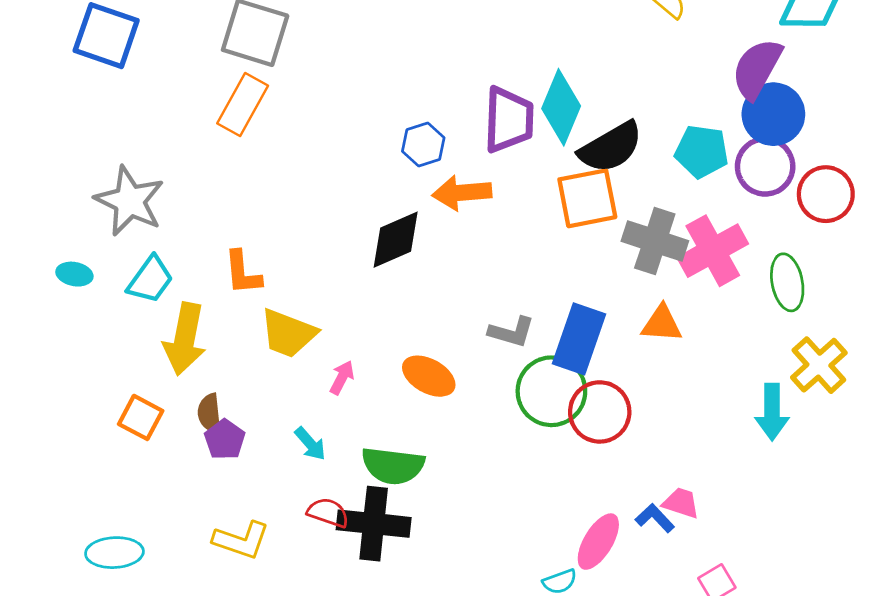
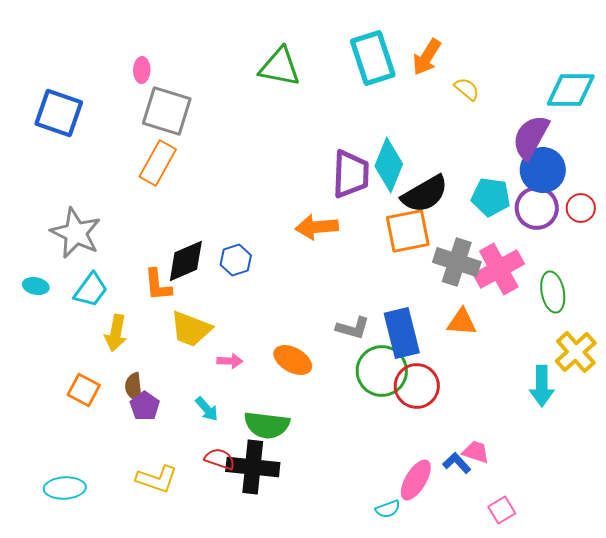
blue hexagon: (423, 144) -> (236, 260), moved
red circle: (826, 194) -> (581, 208), moved, size x0.7
black diamond: (396, 240) -> (186, 261), moved
yellow arrow: (185, 339) -> (116, 333), size x0.7
blue rectangle: (579, 339) -> (402, 333), turned -33
pink arrow: (342, 377) -> (230, 361), turned 65

